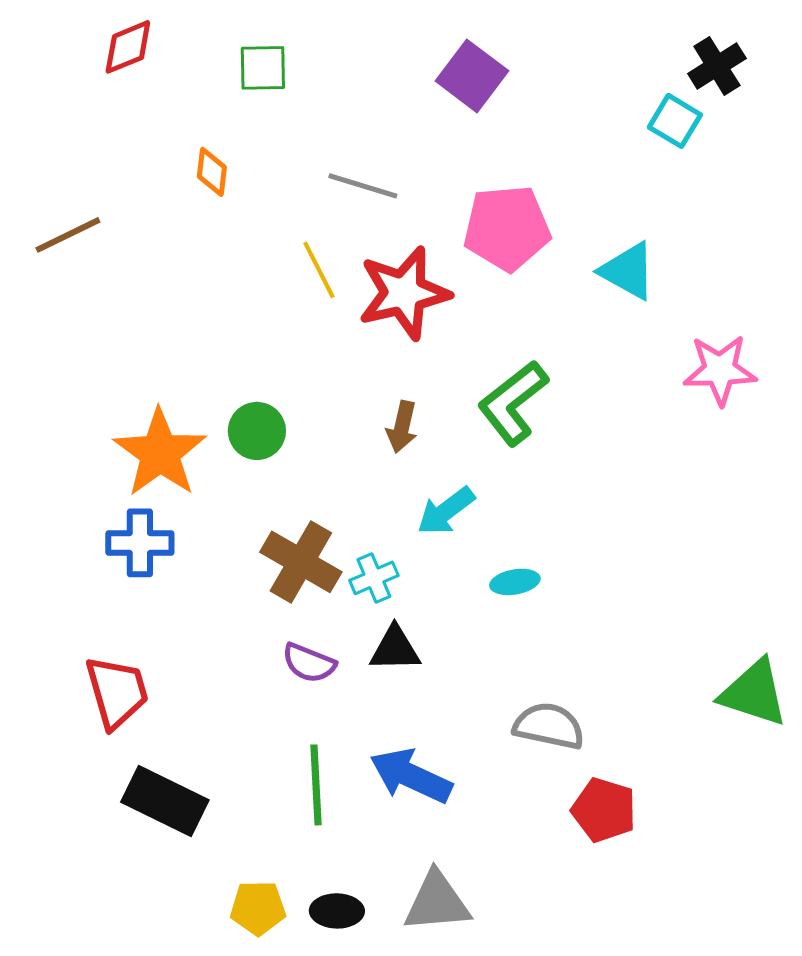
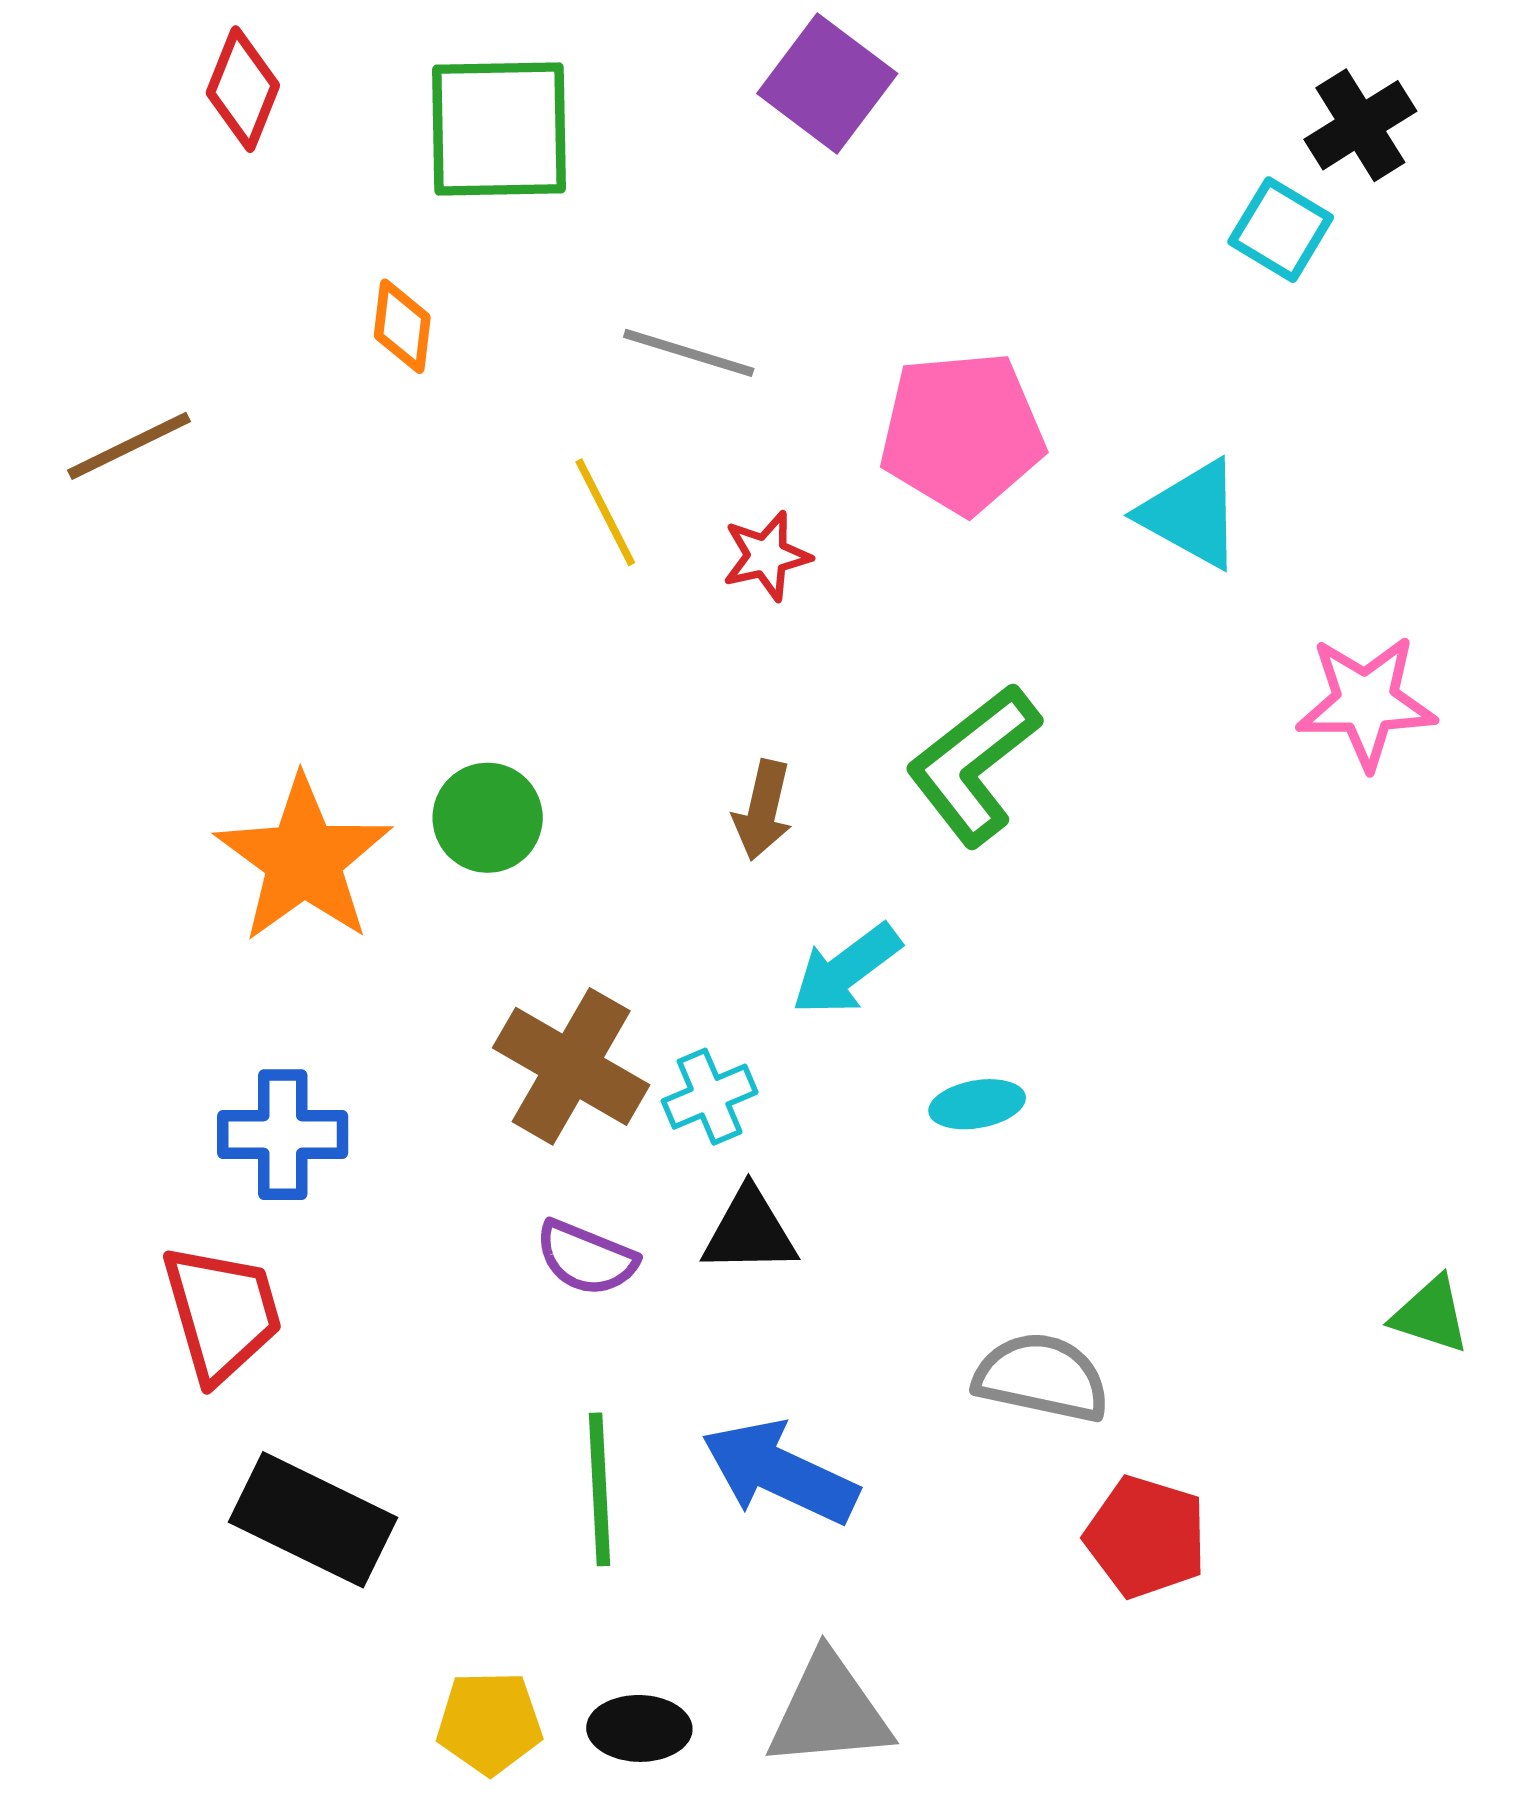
red diamond: (128, 47) -> (243, 89), turned -46
green square: (263, 68) -> (499, 129), size x1.6
purple square: (472, 76) -> (827, 83), moved
red star: (404, 293) -> (767, 556), size x0.5
blue cross: (140, 543) -> (283, 1135), moved
green triangle: (754, 693) -> (1431, 1315), size x0.6

